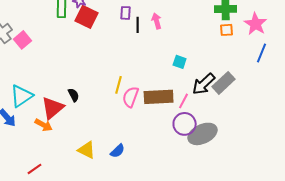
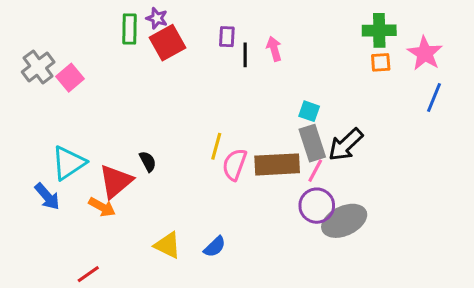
red square: (87, 17) -> (168, 43), turned 35
gray rectangle: (224, 83) -> (312, 143), moved, turned -65

